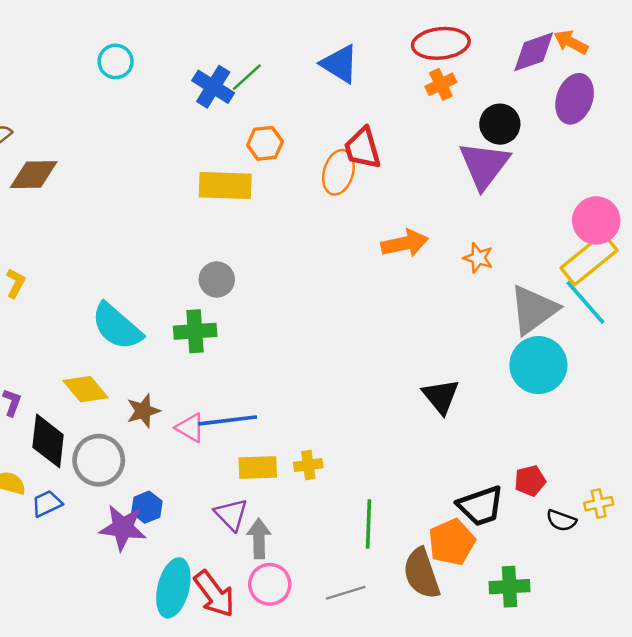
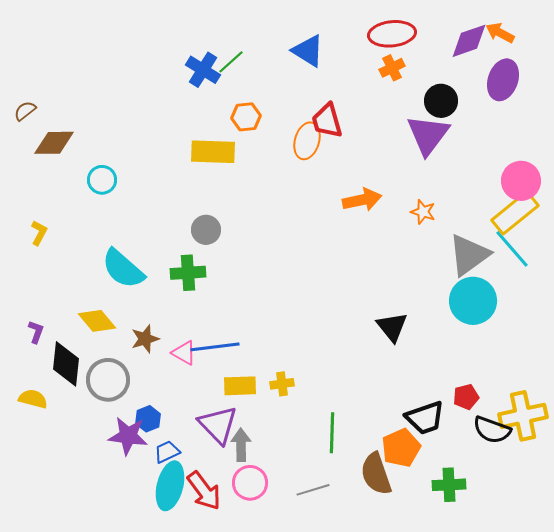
cyan circle: (116, 61) -> (102, 180), moved
blue trapezoid: (47, 504) -> (167, 452), moved
yellow cross: (599, 504) -> (523, 416), size x2.0
purple triangle: (231, 514) -> (218, 425), size x1.4
black semicircle: (561, 520) -> (492, 430), size x1.5

